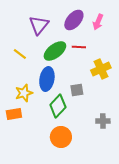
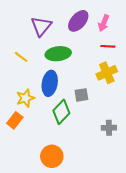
red line: (79, 47) -> (108, 46), moved
green ellipse: (55, 51) -> (58, 54), turned 30
orange rectangle: (14, 114) -> (15, 120), turned -42
orange circle: (61, 137) -> (52, 156), moved

